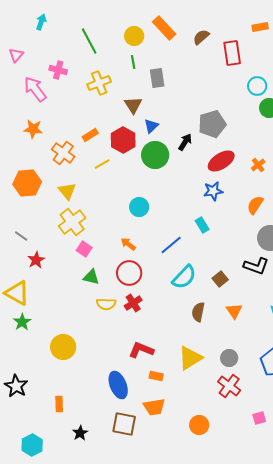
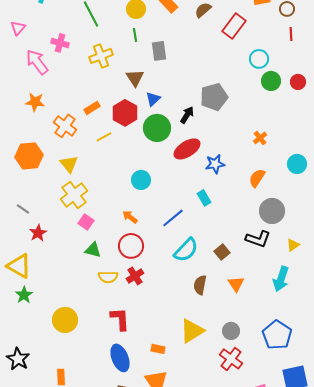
red rectangle: (232, 53) -> (234, 26), turned 45
red ellipse: (221, 161) -> (187, 149), moved
red L-shape: (141, 350) -> (120, 319), moved, turned 65

